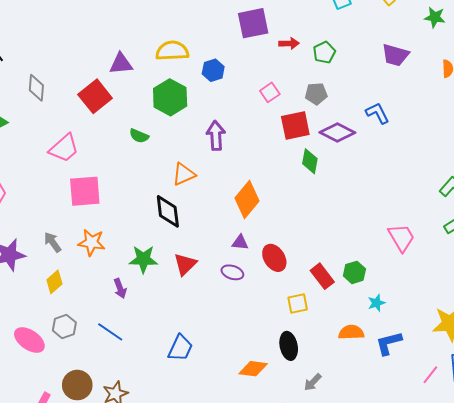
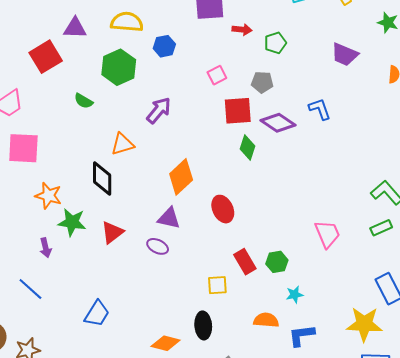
purple arrow: (216, 135) -> (159, 110), turned 36
orange star: (92, 242) -> (48, 196), moved
purple triangle: (240, 243) -> (169, 218), size x1.4
red ellipse: (274, 258) -> (223, 209), moved

